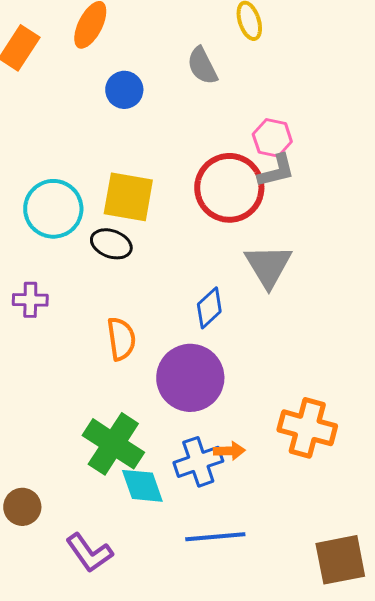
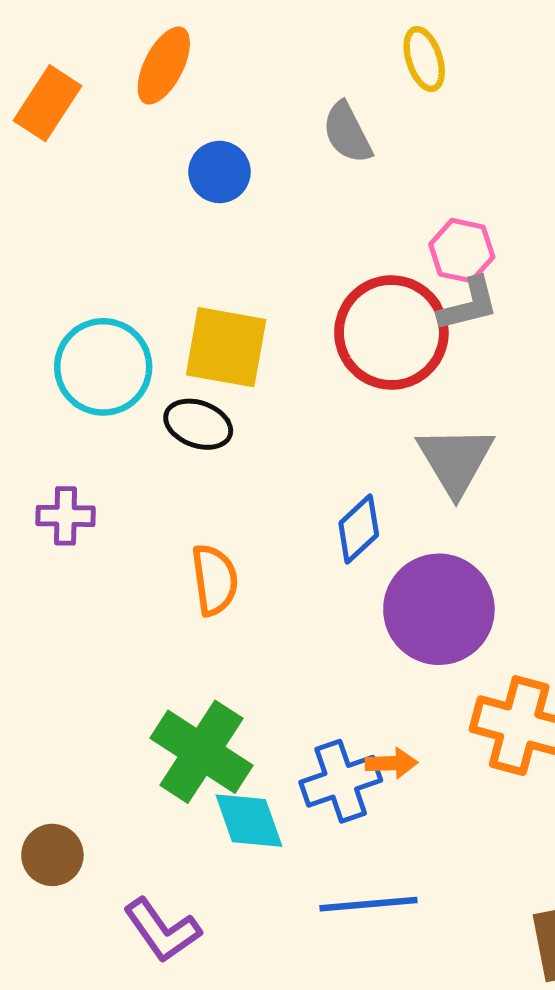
purple circle: (190, 378) -> (439, 609), moved

